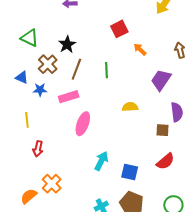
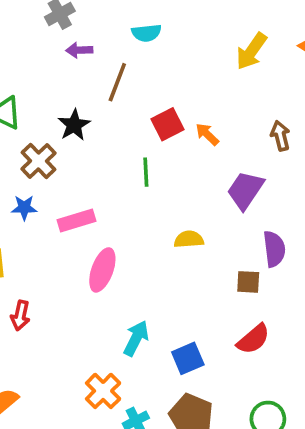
red square: (119, 29) -> (168, 124), moved
brown line: (76, 69) -> (117, 82), moved
blue square: (130, 172) -> (188, 358), turned -36
orange cross: (52, 184) -> (103, 391), moved

